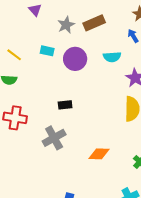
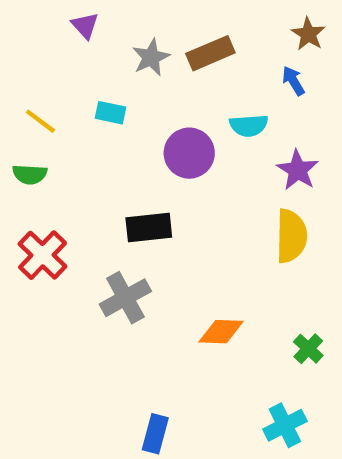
purple circle: (75, 59) -> (189, 153), moved
black rectangle: (65, 105) -> (149, 228), size x1.5
red cross: (15, 118) -> (43, 255), turned 35

